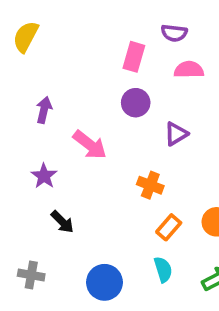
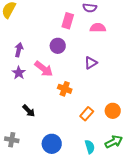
purple circle: (136, 103) -> (58, 46), moved
purple star: (44, 176) -> (19, 73), moved
orange cross: (150, 185) -> (65, 89), moved
cyan semicircle: (163, 269) -> (90, 147), moved

